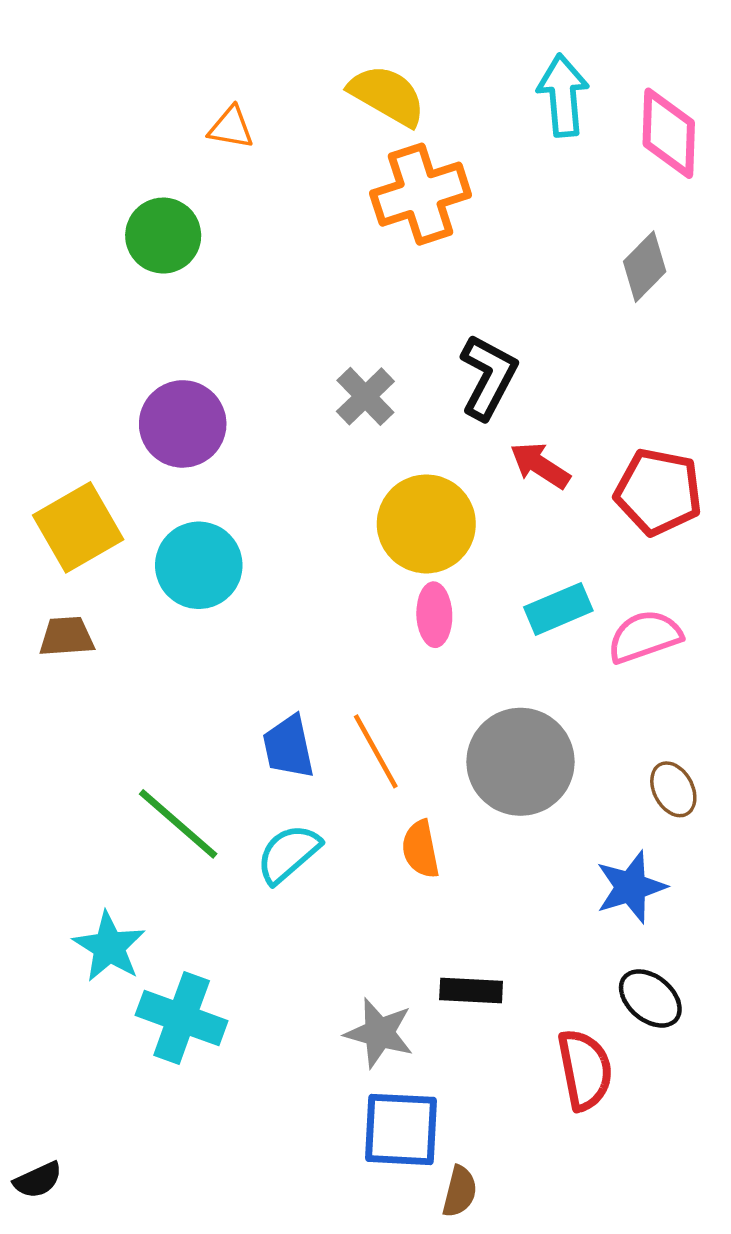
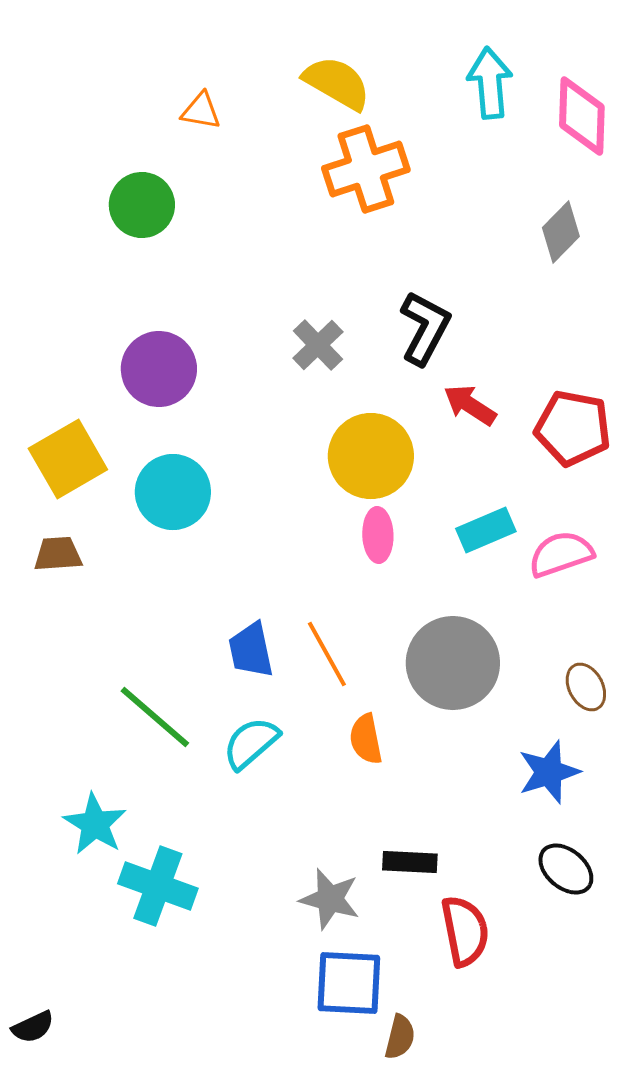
red semicircle: (585, 1070) -> (465, 931), moved

